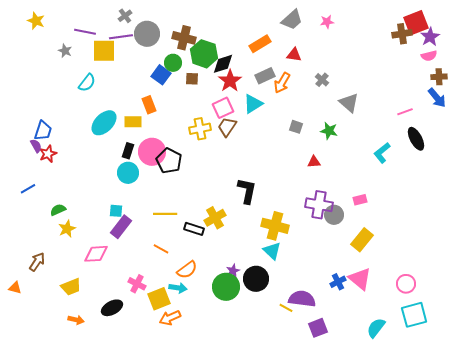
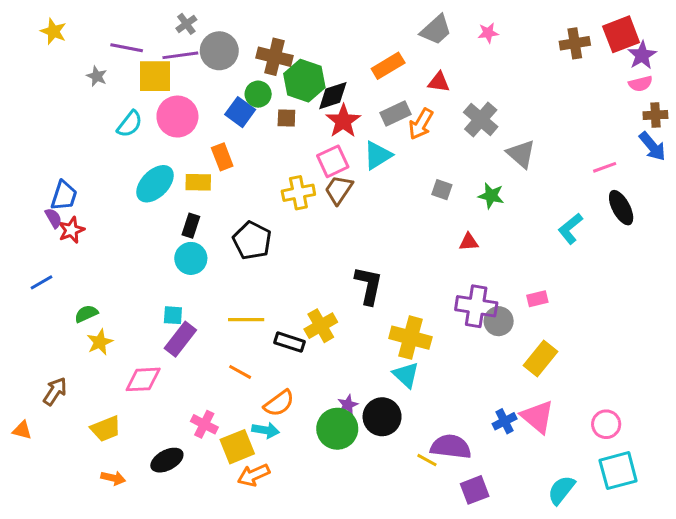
brown cross: (402, 34) -> (575, 43), moved
gray cross: (322, 80) -> (481, 120), size x1.6
pink circle: (152, 152) -> (177, 117), moved

